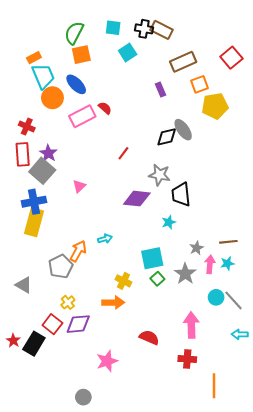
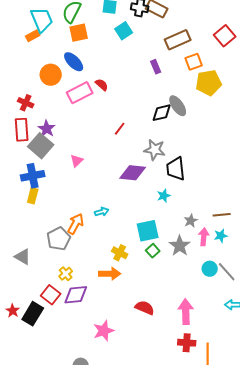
cyan trapezoid: (43, 76) -> (42, 20), moved
yellow rectangle: (34, 222) -> (33, 196), size x0.6
pink arrow: (191, 325) -> (186, 312), moved
red cross: (187, 359) -> (187, 343), moved

